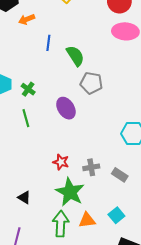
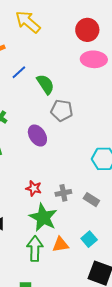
blue line: (48, 43) -> (19, 72), turned 42

